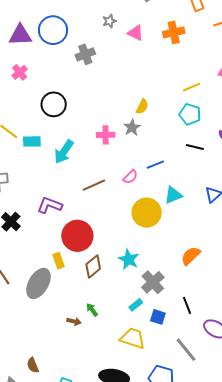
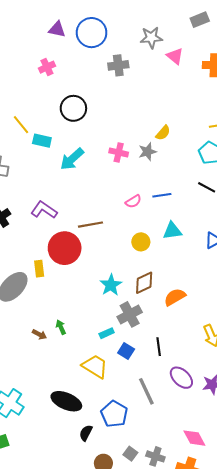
gray star: (109, 21) -> (151, 38), size x1.5
purple triangle: (20, 35) -> (57, 29), size x0.7
brown line: (94, 185) -> (90, 225), moved
yellow circle: (147, 213) -> (141, 242), size x0.6
brown diamond: (93, 267) -> (144, 283), moved

